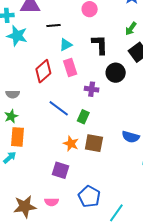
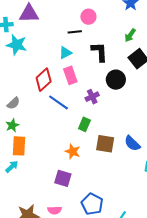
black line: (53, 25) -> (75, 32), moved
purple cross: (92, 89) -> (92, 97), turned -32
gray semicircle: (13, 94) -> (13, 103), turned -40
blue line: (59, 108) -> (59, 102), moved
blue semicircle: (131, 137) -> (132, 143), turned 30
brown square: (94, 143) -> (105, 144), moved

